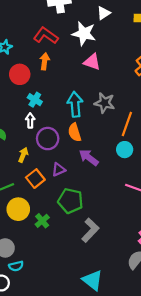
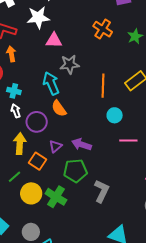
gray star: (104, 103) -> (70, 64), moved
cyan circle: (125, 150) -> (115, 115), moved
yellow arrow: (23, 155) -> (20, 144), size x1.5
purple arrow: (89, 157) -> (81, 144), moved
green cross: (42, 221) -> (56, 197), size x1.5

